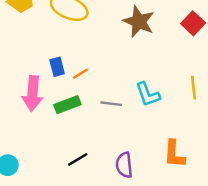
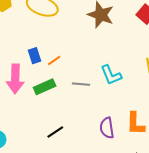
purple semicircle: (124, 165) -> (107, 128), moved

